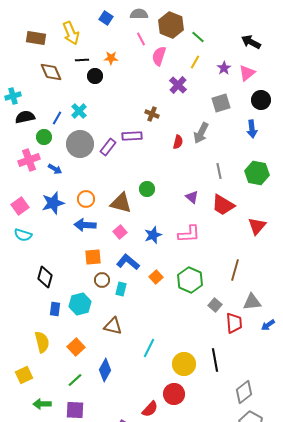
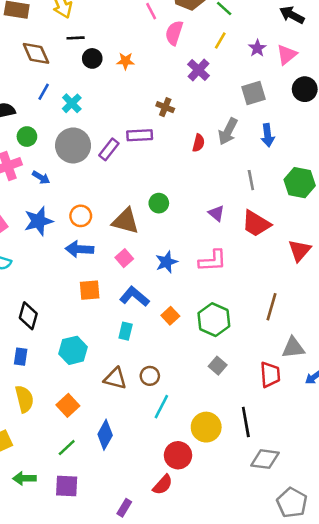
orange star: (111, 58) -> (126, 61), moved
blue line: (57, 118) -> (44, 92), moved
blue arrow: (252, 129) -> (268, 135), moved
brown circle: (102, 280) -> (150, 376), moved
gray square: (215, 305) -> (218, 366), moved
blue rectangle: (55, 309) -> (21, 357), moved
gray diamond: (244, 392) -> (265, 459), moved, turned 45
red circle: (174, 394) -> (178, 455), moved

